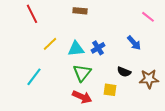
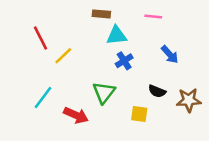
red line: (32, 14) -> (41, 38), moved
pink line: (148, 17) -> (153, 16), moved, turned -32
cyan triangle: (76, 49) -> (117, 35), moved
red arrow: (82, 97) -> (76, 115), moved

